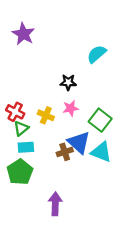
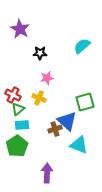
black star: (68, 82) -> (40, 53), moved
pink star: (71, 108) -> (47, 78), moved
green square: (100, 120) -> (85, 102), turned 36
cyan triangle: (101, 152) -> (79, 145), moved

